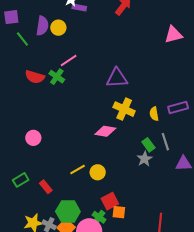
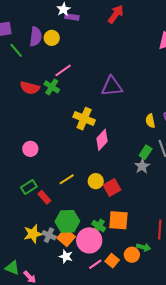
yellow cross: (124, 109) -> (84, 119), moved
pink diamond: (105, 131) -> (102, 140), turned -55
green rectangle: (148, 145) -> (146, 152), turned 72
yellow line: (78, 169) -> (67, 179), moved
green rectangle: (21, 180) -> (29, 187), moved
red square: (110, 201) -> (112, 187), moved
orange square: (119, 212) -> (118, 220), size x1.5

